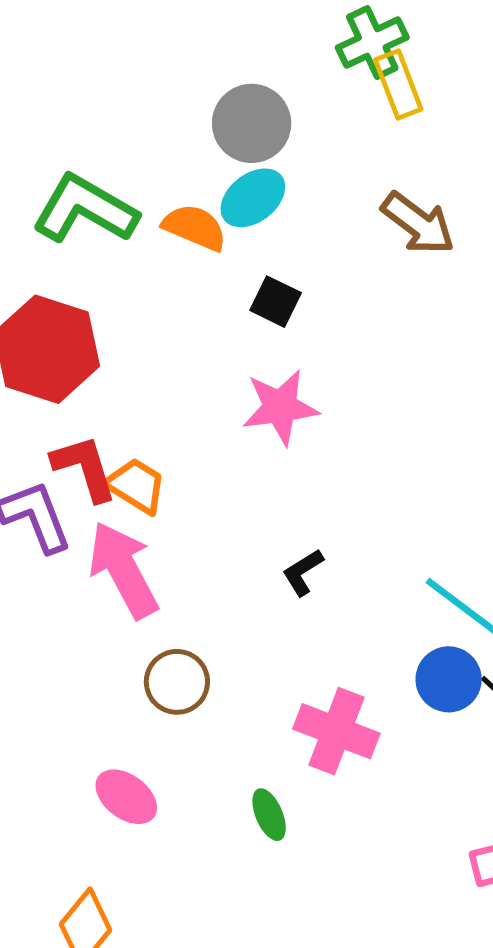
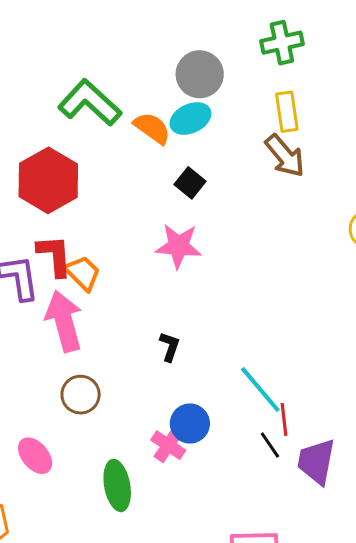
yellow rectangle: (398, 85) -> (287, 112), moved
black L-shape: (303, 572) -> (170, 347), turned 128
blue circle: (449, 679) -> (190, 424), moved
pink cross: (336, 731) -> (168, 445), size x0.7
green ellipse: (269, 815) -> (117, 485), size x1.6

